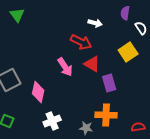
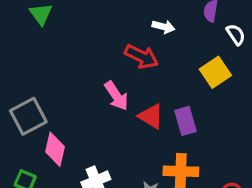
red triangle: (92, 64) -> (151, 116), moved
pink diamond: (38, 92) -> (55, 149), moved

